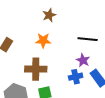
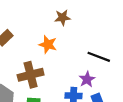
brown cross: (36, 69) -> (31, 75), turned -30

